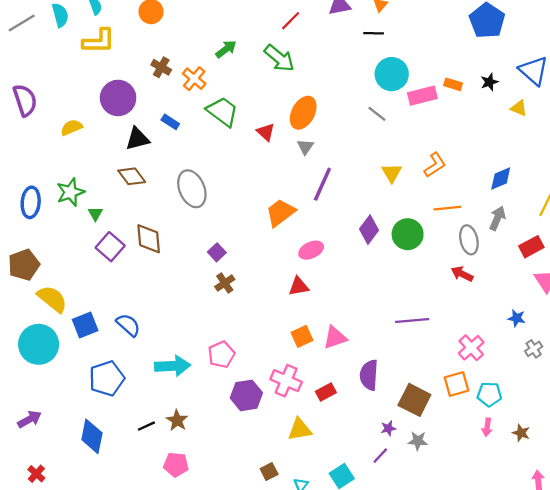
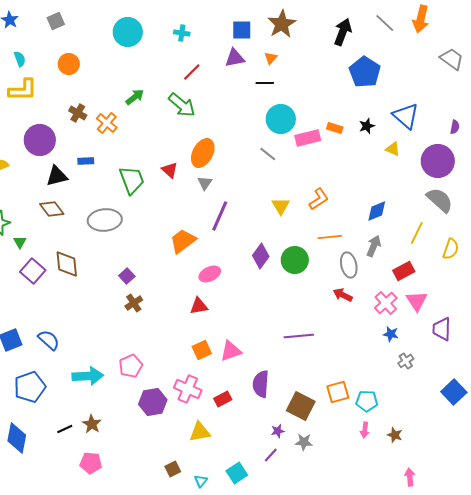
green trapezoid: (223, 112) -> (132, 180), moved, turned 32
blue rectangle: (170, 122) -> (86, 161), turned -35
gray ellipse: (192, 189) -> (105, 220), turned -72
pink cross: (471, 348) -> (386, 303), moved

